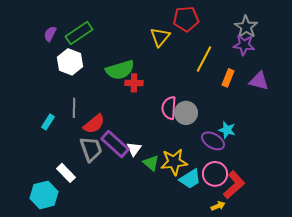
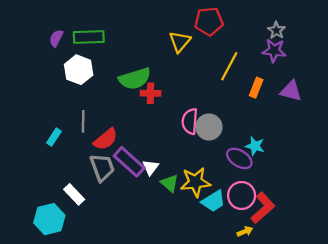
gray star: (246, 27) -> (276, 30), size x0.7
green rectangle: (79, 33) -> (89, 37), turned 32

